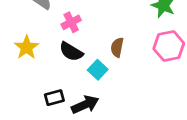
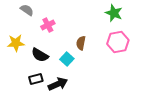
yellow star: (27, 47) -> (16, 43), turned 30
black semicircle: (71, 52) -> (40, 55), moved

